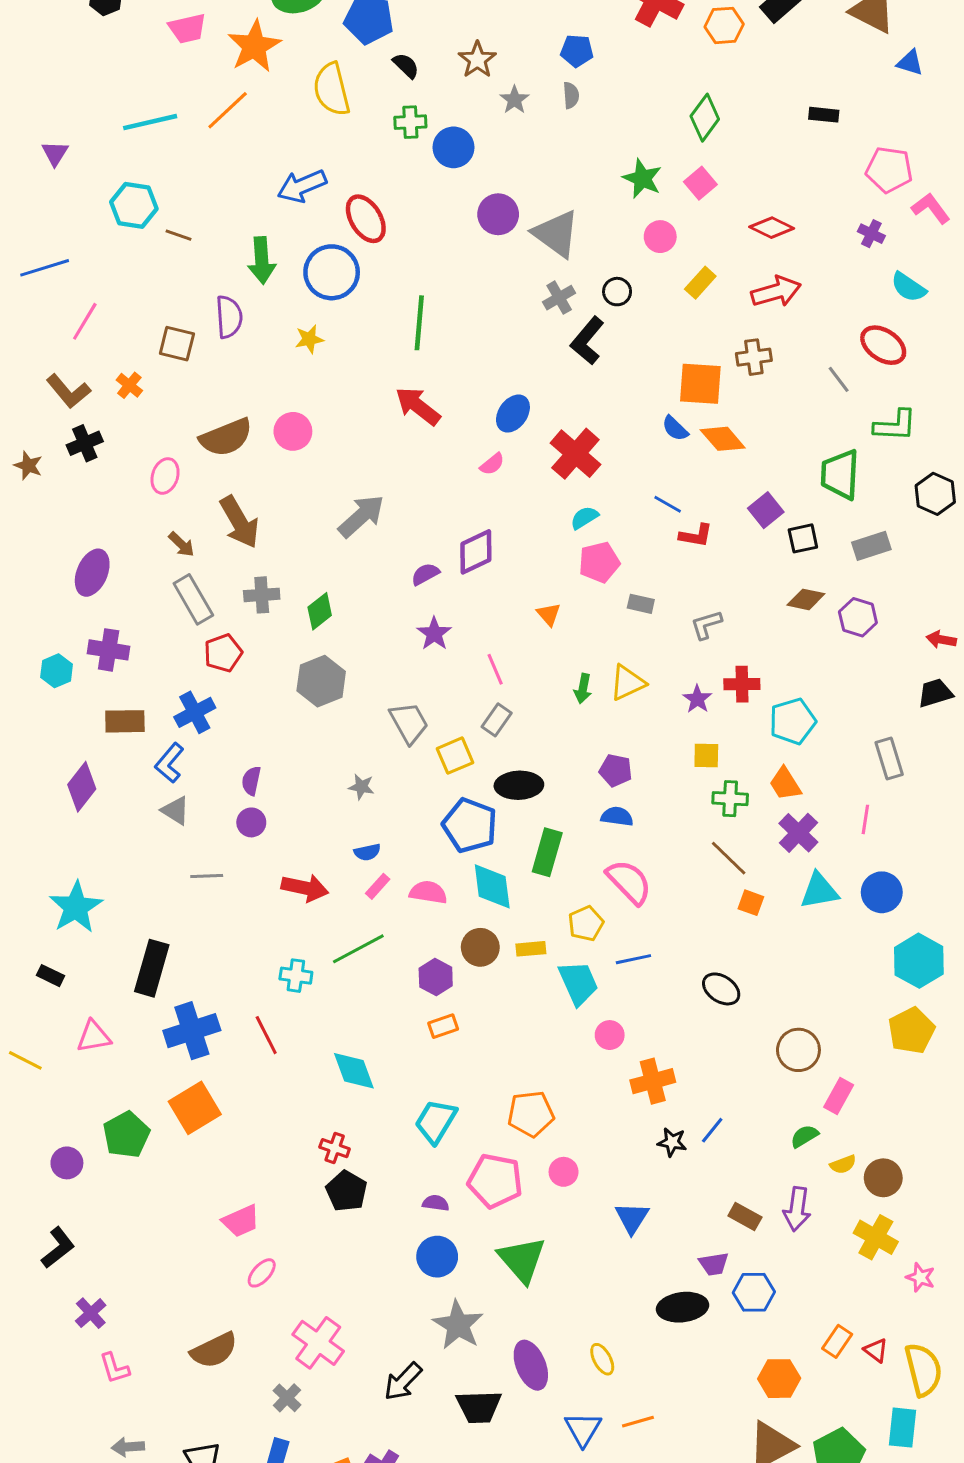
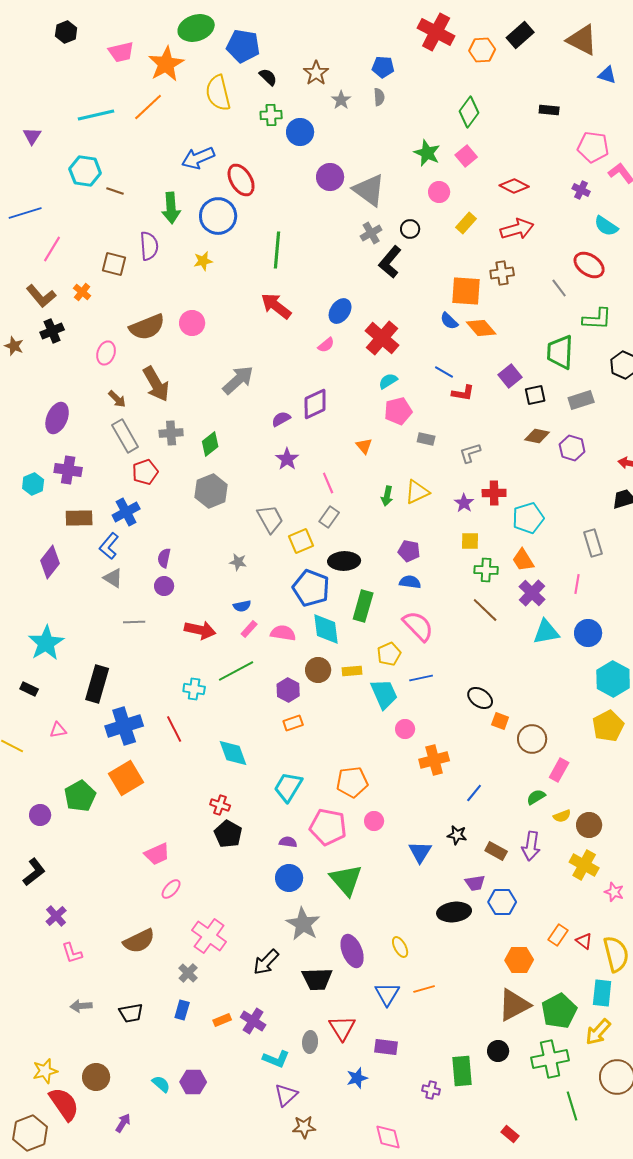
orange square: (751, 903) -> (500, 721), moved
pink triangle: (94, 1037) -> (58, 730), size x0.7
black star: (672, 1142) -> (457, 835), moved

